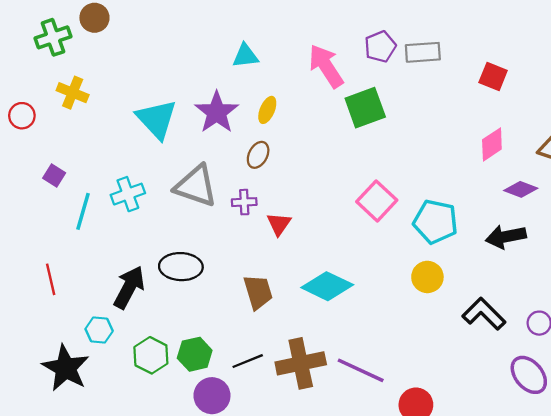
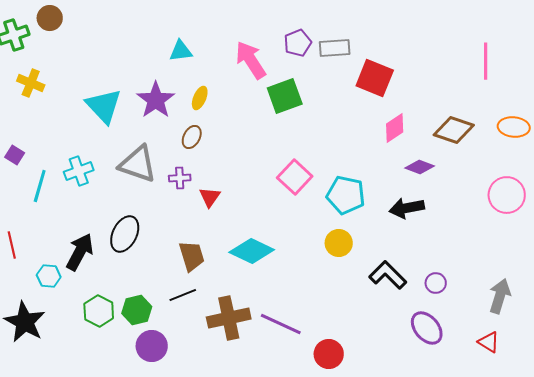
red square: (493, 77) -> (375, 78), moved, size x1.5
black ellipse: (181, 267) -> (125, 234), turned -66
cyan hexagon: (99, 330) -> (49, 276), moved
black line: (248, 361) -> (183, 295), moved

